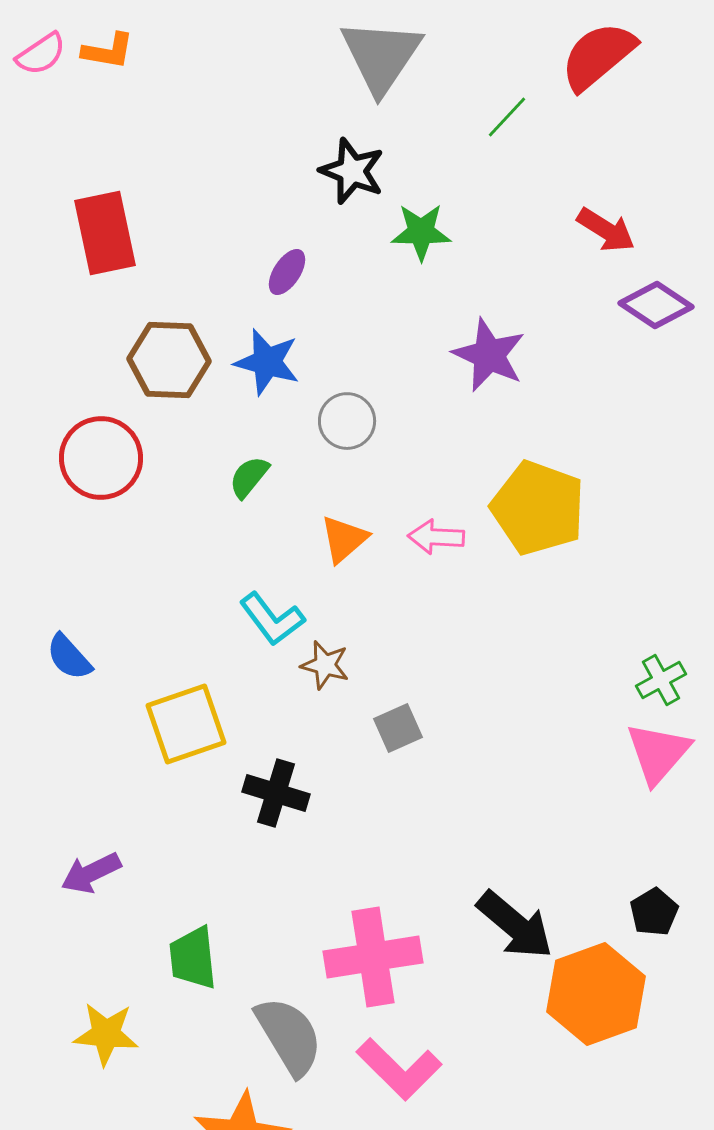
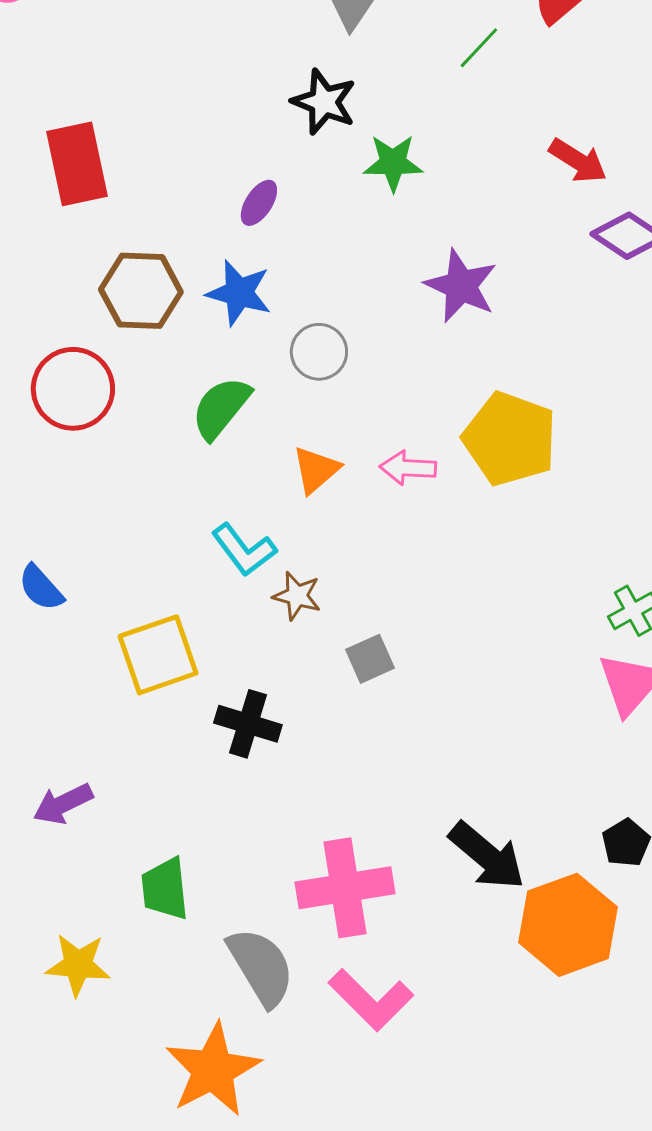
green semicircle: (249, 477) -> (221, 408), size x1.5

